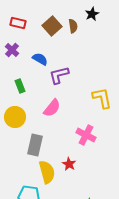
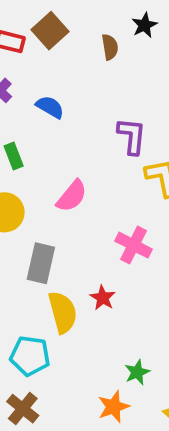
brown square: (52, 26) -> (50, 31), moved
purple L-shape: (59, 75) -> (132, 136), moved, turned 110

